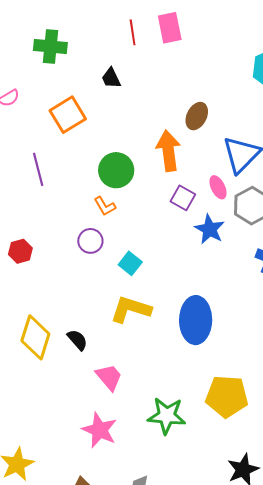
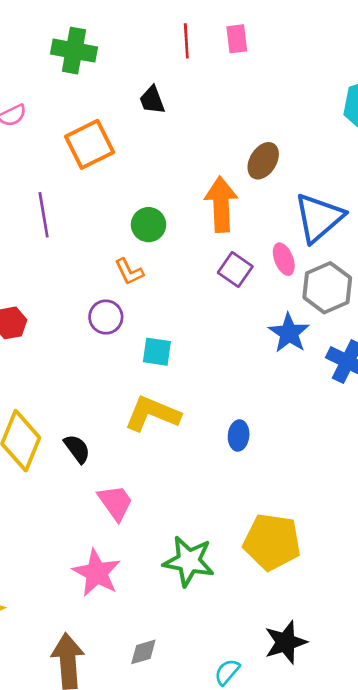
pink rectangle: (170, 28) -> (237, 39), size x0.7
green circle: (116, 170) -> (149, 225), size x0.7
blue star: (210, 229) -> (289, 333), moved
cyan square: (130, 263) -> (157, 352), turned -35
blue ellipse: (196, 320) -> (239, 435), size x0.5

